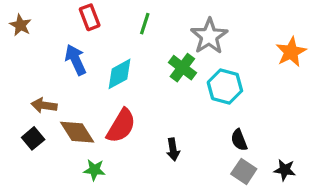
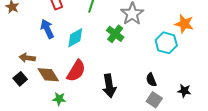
orange star: (291, 52) -> (184, 24), turned -30
cyan hexagon: (225, 87) -> (166, 43), moved
black arrow: (173, 149) -> (109, 86), size x1.6
black star: (285, 170) -> (184, 91), moved

